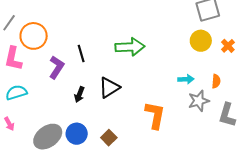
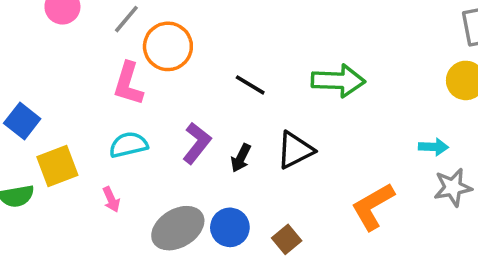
black line: (81, 53) -> (250, 85), turned -48
purple L-shape: (57, 67) -> (197, 143), moved
orange L-shape: (155, 115) -> (373, 206), turned -136

